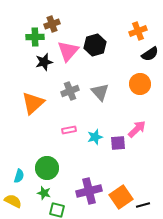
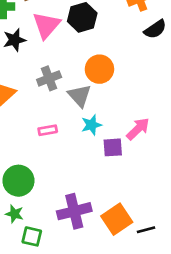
orange circle: (140, 84) -> (99, 69), moved
gray triangle: (100, 92) -> (80, 96), moved
cyan star: (95, 137) -> (92, 125), moved

